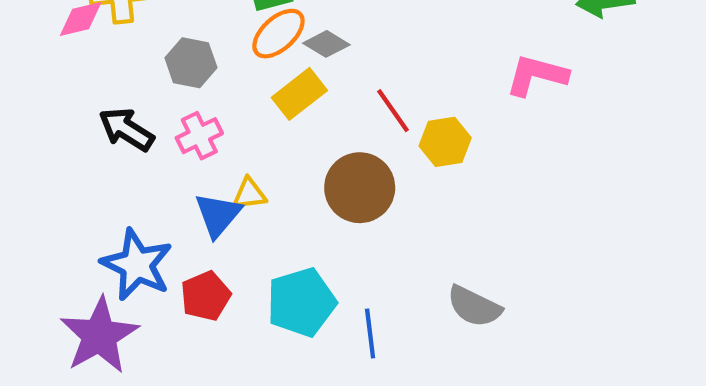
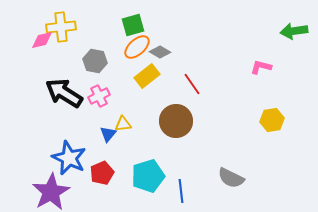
pink L-shape: (537, 75) -> (261, 67), size x0.7
black arrow: (126, 129) -> (64, 93), size x1.4
yellow hexagon: (445, 142) -> (272, 120), moved
blue triangle: (218, 215) -> (108, 134), size x0.7

